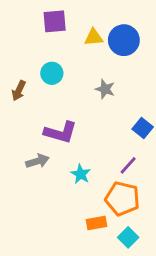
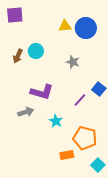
purple square: (55, 21) -> (15, 15), moved
brown arrow: (19, 91) -> (18, 56), moved
purple line: (128, 165) -> (80, 100), moved
cyan square: (128, 237) -> (98, 165), moved

